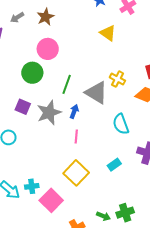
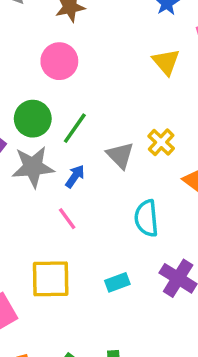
green circle: (32, 73) -> (33, 119), moved
gray triangle: (96, 93) -> (120, 155), size x0.7
pink line: (76, 136) -> (67, 219), turned -56
yellow square: (76, 173) -> (51, 279), turned 30

